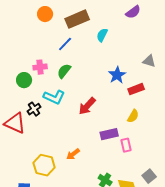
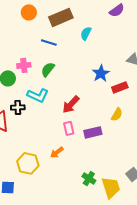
blue line: (65, 44) -> (49, 42), turned 63
black cross: (34, 109) -> (18, 107), turned 32
pink rectangle: (126, 145) -> (69, 128), moved

